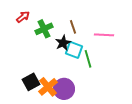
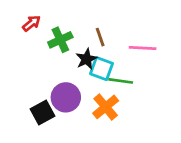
green line: (88, 59) -> (121, 81), turned -66
orange cross: (48, 87) -> (106, 107), moved
purple circle: (64, 89) -> (66, 97), moved

